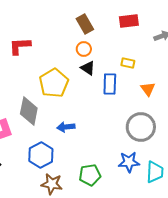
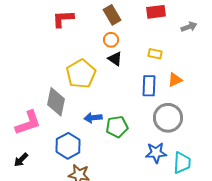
red L-shape: (20, 46) -> (63, 19), moved
blue rectangle: (110, 84) -> (149, 86), moved
orange triangle: (148, 89) -> (175, 80), turned 42
green pentagon: (90, 175) -> (117, 127), moved

